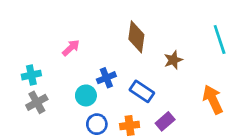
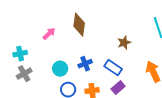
brown diamond: (136, 37) -> (79, 25), moved
blue cross: (106, 78) -> (85, 64), moved
blue rectangle: (142, 91) -> (113, 68), moved

